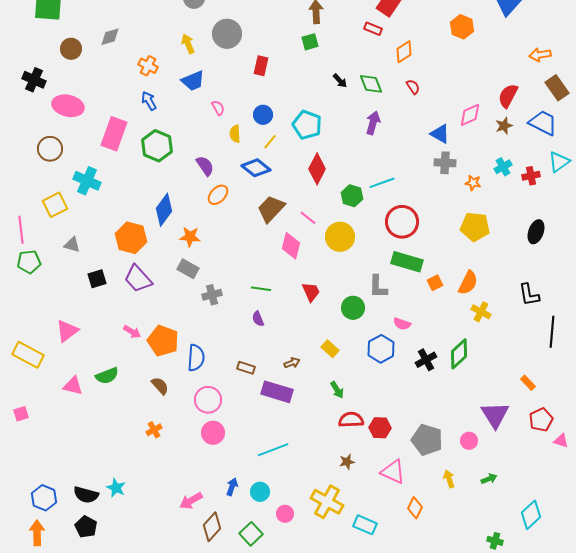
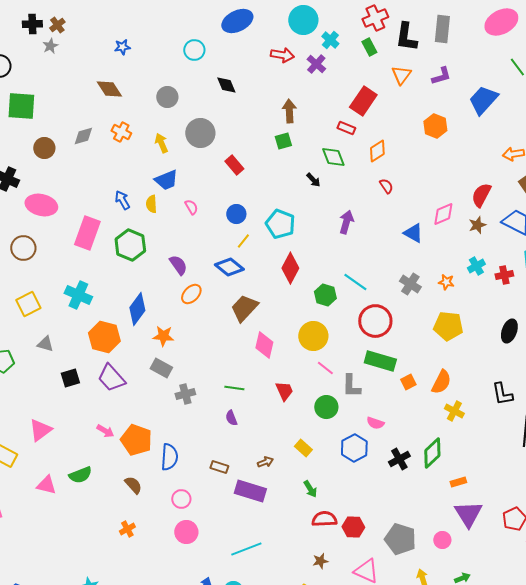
orange cross: (148, 66) -> (121, 132), moved
red rectangle: (261, 66) -> (234, 165), turned -54
green diamond: (371, 84) -> (333, 157), moved
yellow semicircle: (235, 134) -> (151, 204), moved
gray cross: (445, 163) -> (410, 284), moved, turned 30
cyan cross: (87, 181) -> (78, 295), moved
cyan line: (382, 183) -> (355, 282), turned 55
pink line: (308, 218) -> (325, 368), moved
orange rectangle: (528, 383) -> (458, 482), moved, turned -63
pink circle: (208, 400) -> (181, 499), size x0.7

